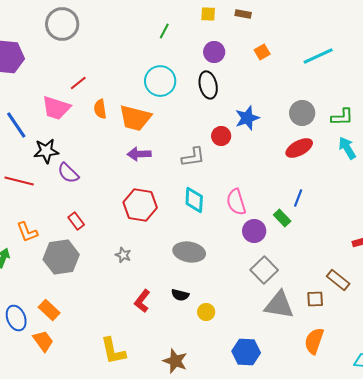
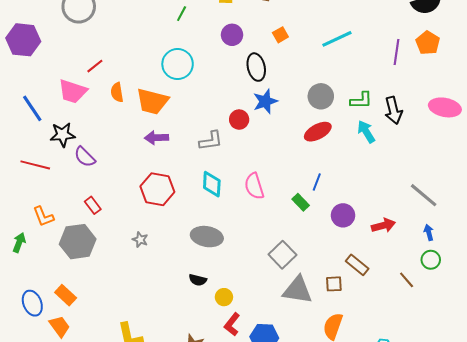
black ellipse: (208, 85) -> (256, 67), moved
purple circle: (254, 231) -> (343, 215), moved
red L-shape: (142, 301) -> (232, 324), moved

